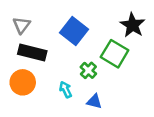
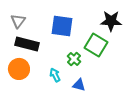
black star: (132, 25) -> (111, 21), turned -30
blue square: (74, 31) -> (62, 26), turned -30

